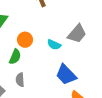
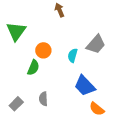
cyan semicircle: (54, 45) -> (73, 55), turned 80
gray semicircle: (20, 80) -> (43, 99), moved

